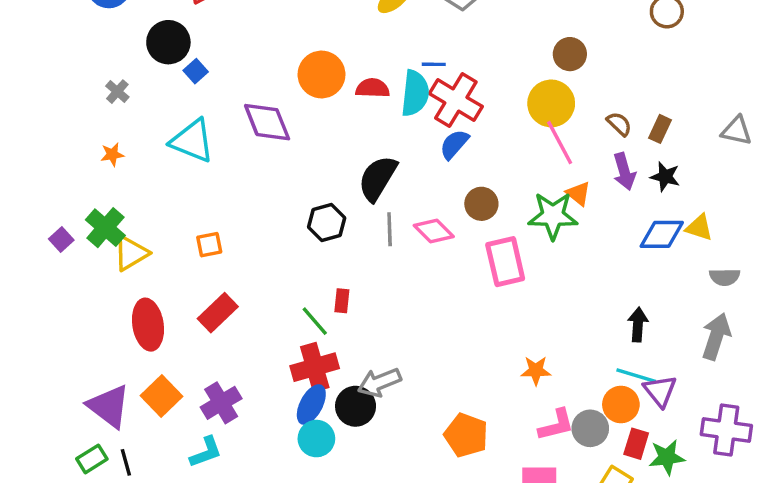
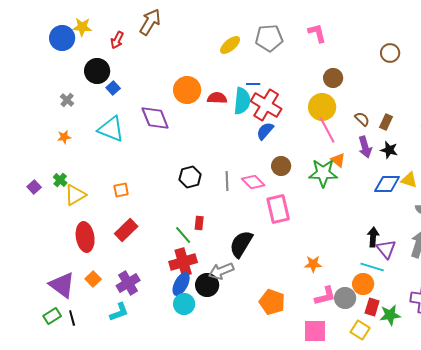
black semicircle: (378, 178) -> (241, 244), moved
green cross: (105, 228) -> (60, 180), size x0.6
pink rectangle: (505, 262) -> (278, 209), moved
purple triangle: (660, 391) -> (386, 249), moved
orange square: (162, 396) -> (93, 279), size x0.7

